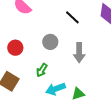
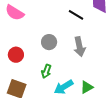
black line: (72, 17) -> (76, 15), moved

